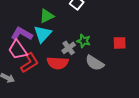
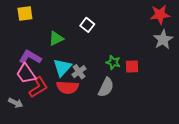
cyan triangle: (43, 34) -> (62, 68), moved
green star: (84, 41) -> (113, 62), moved
gray semicircle: (95, 63) -> (106, 87), turned -96

